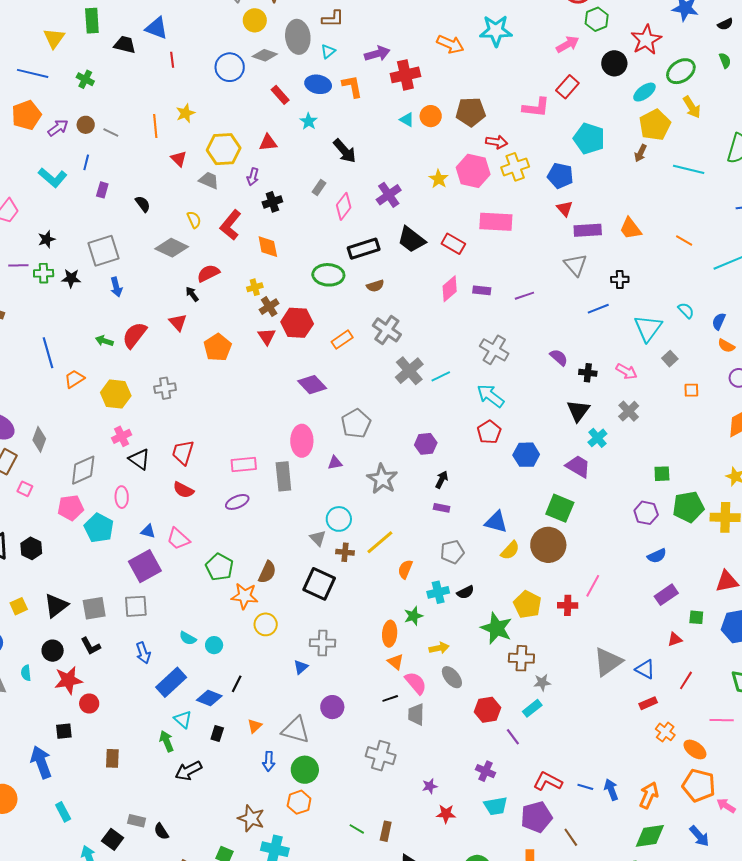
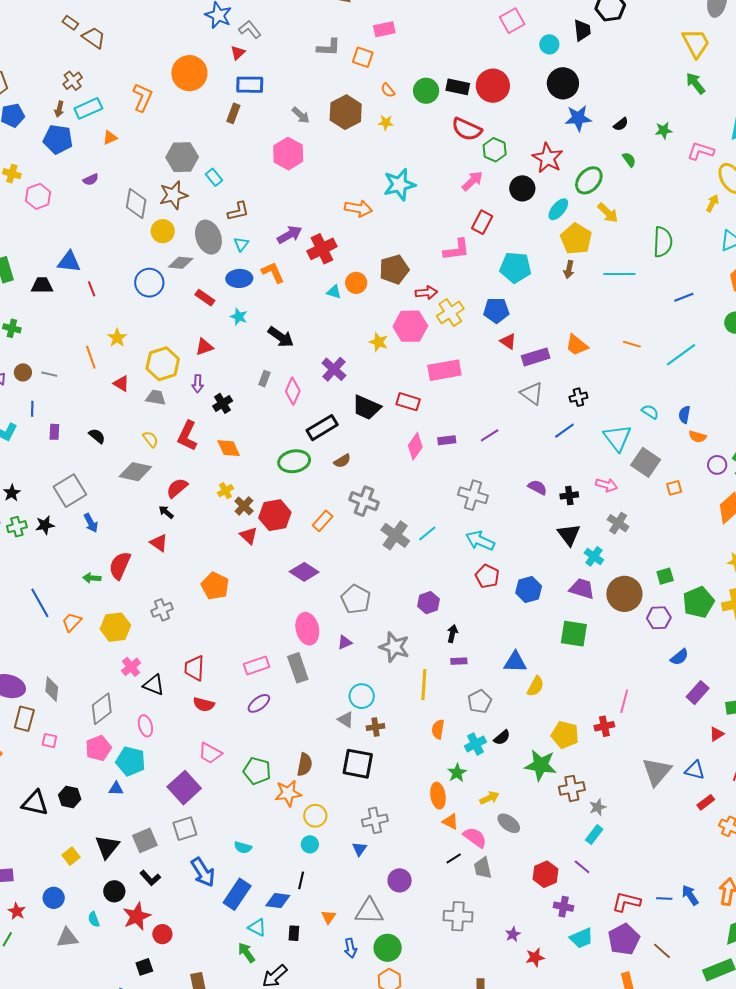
orange pentagon: (218, 347) -> (215, 586), moved
gray square: (670, 359) -> (646, 462), size x1.8
blue triangle: (148, 531) -> (116, 789), moved
yellow line: (380, 542) -> (424, 684), moved, turned -32
brown circle: (548, 545) -> (624, 594), moved
cyan circle: (214, 645) -> (310, 844), moved
blue arrow: (143, 653) -> (203, 872), size x1.4
red hexagon: (488, 710) -> (546, 874), moved

